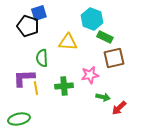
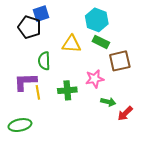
green rectangle: (105, 37) -> (101, 42), moved

